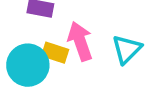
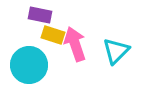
yellow rectangle: (55, 53) -> (53, 35), moved

